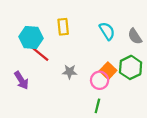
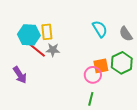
yellow rectangle: (63, 27) -> (47, 32), moved
orange square: (108, 71) -> (101, 66), turned 35
gray star: (70, 72) -> (53, 50), moved

